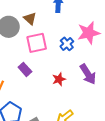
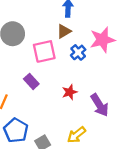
brown triangle: (30, 19) -> (64, 31), moved, turned 48
purple arrow: (88, 74) -> (100, 105), moved

